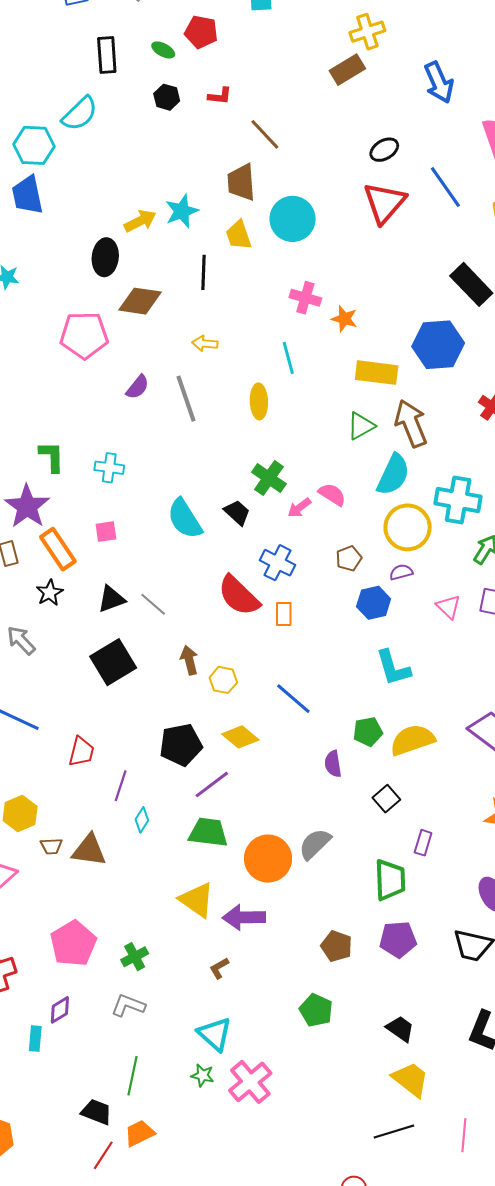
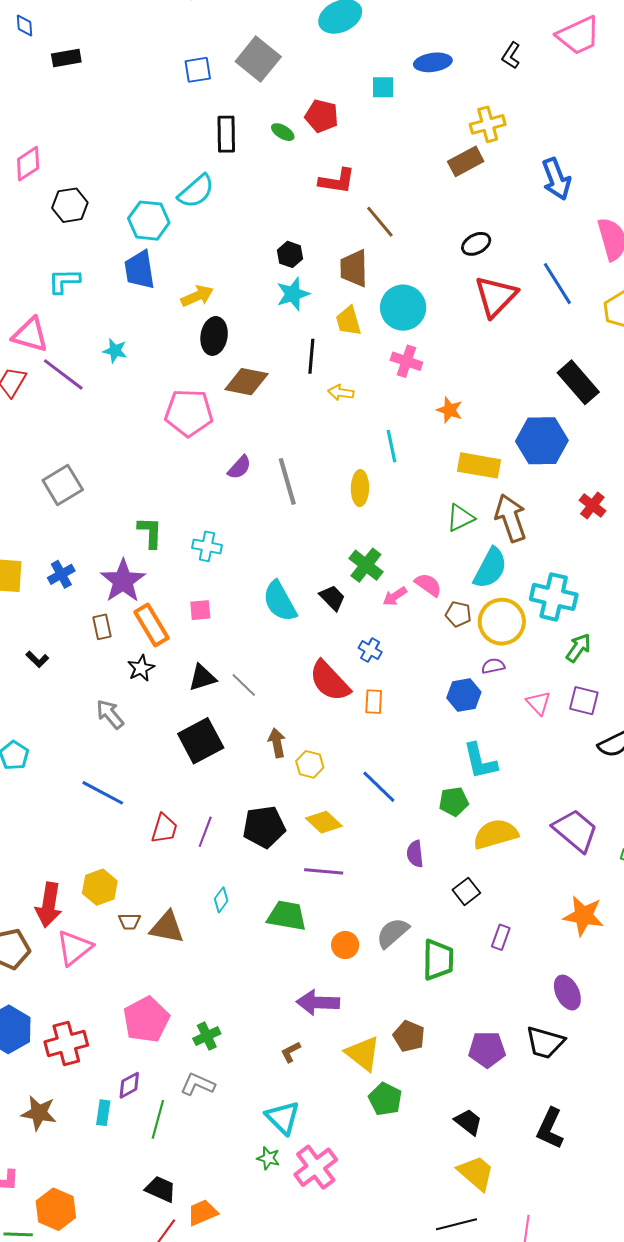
red L-shape: (220, 96) -> (337, 181), size x1.5
black hexagon: (167, 97) -> (290, 254), moved
black ellipse: (384, 150) -> (476, 244), moved
yellow arrow: (140, 221) -> (197, 296), moved
pink cross: (305, 298) -> (406, 361), moved
yellow arrow: (205, 344) -> (341, 393), moved
brown pentagon: (349, 558) -> (458, 614), moved, turned 30
blue cross: (278, 563) -> (370, 650), size x0.7
green pentagon: (368, 732) -> (454, 802), moved
purple line: (212, 785) -> (324, 871), moved, turned 39
purple line: (121, 786) -> (205, 832), moved
orange circle: (268, 859) -> (345, 945), size x0.6
green trapezoid: (390, 880) -> (438, 960), moved
yellow triangle: (197, 900) -> (363, 1053), moved
purple pentagon: (398, 939) -> (487, 1049), moved
green line: (132, 1076) -> (158, 1119), moved

